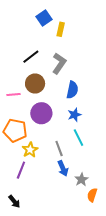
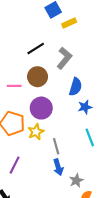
yellow rectangle: (61, 29) -> (69, 23), turned 48
blue star: (74, 115) -> (85, 107), moved
cyan line: (79, 138) -> (90, 137), moved
yellow star: (30, 150) -> (36, 132), moved

